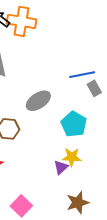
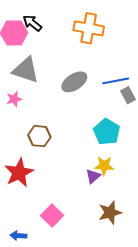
orange cross: (22, 21) -> (89, 28), moved
gray ellipse: (38, 101) -> (74, 82), moved

